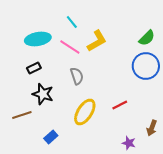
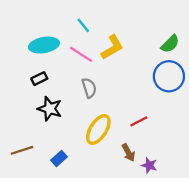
brown line: (22, 115) -> (22, 150), moved
brown arrow: (152, 128) -> (128, 153), moved, turned -49

